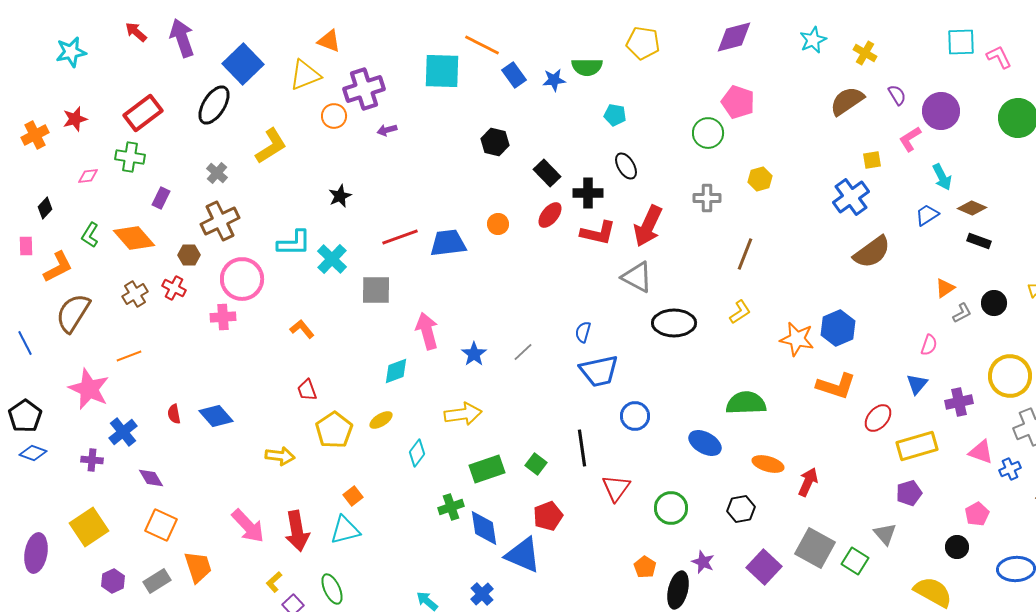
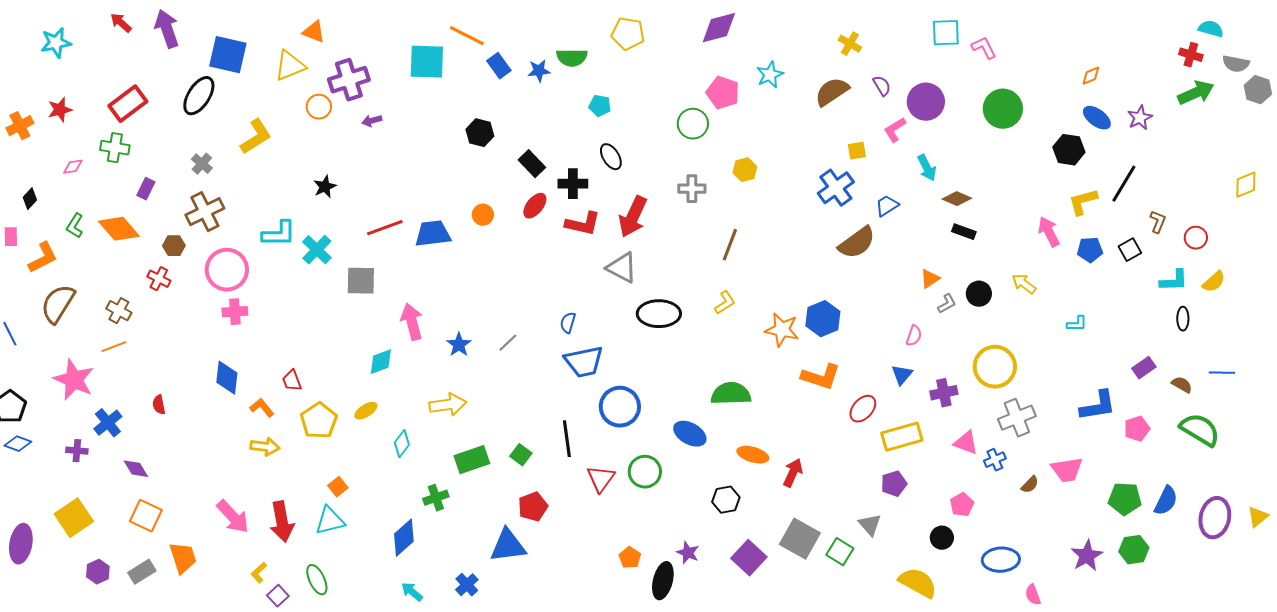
cyan star: (813, 40) -> (770, 75), moved
blue square: (243, 64) -> (228, 55), turned -33
blue trapezoid: (927, 215) -> (887, 206), moved
brown cross: (135, 294) -> (119, 311), moved, turned -30
pink cross: (223, 317) -> (235, 312), moved
orange L-shape: (302, 329) -> (262, 408), moved
blue diamond: (216, 416) -> (227, 378), moved, turned 48
blue circle: (635, 416) -> (620, 407), size x1.4
green circle: (671, 508) -> (645, 472), moved
blue diamond: (484, 528) -> (404, 538), moved, turned 57
blue triangle: (523, 555) -> (508, 546), turned -30

